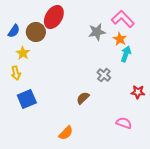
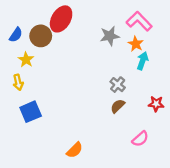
brown semicircle: (83, 98) -> (118, 106), moved
pink semicircle: (124, 123) -> (140, 139), turned 119

